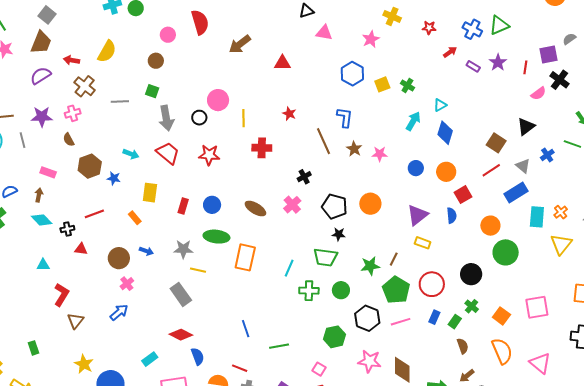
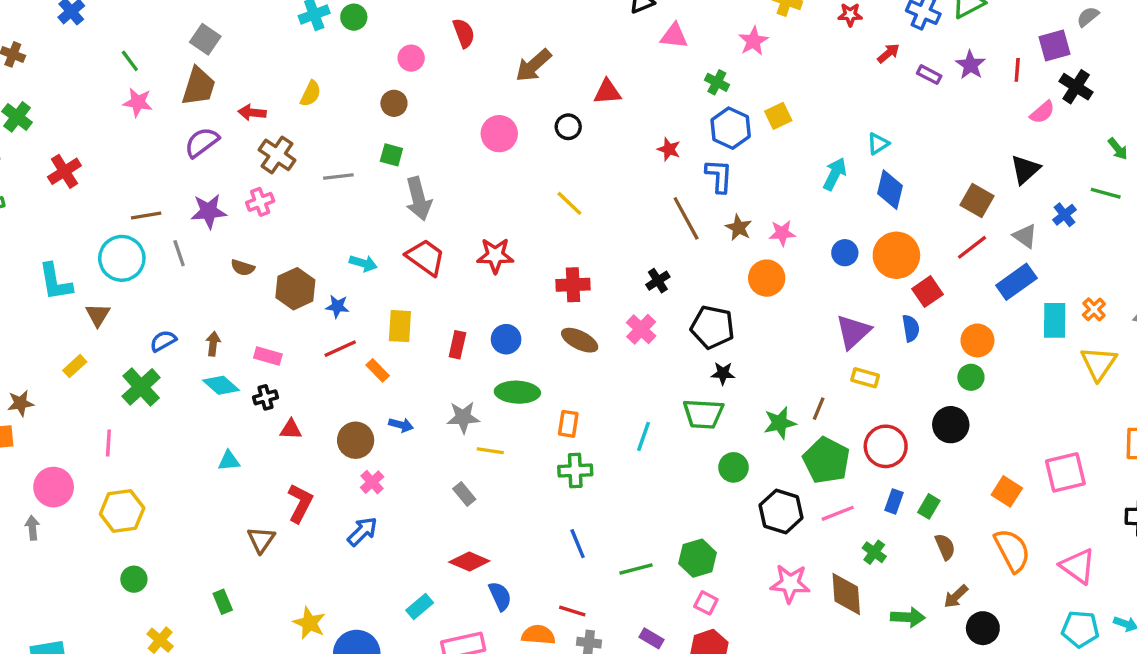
red semicircle: (200, 22) -> (464, 33), size x0.7
yellow semicircle: (107, 51) -> (311, 94), size x0.7
blue hexagon: (352, 74) -> (731, 128), moved
green cross: (407, 85) -> (717, 82), moved
pink circle: (218, 100) -> (499, 134), moved
red star: (289, 114) -> (669, 149), moved
black circle: (199, 118) -> (568, 127), moved
yellow line: (243, 118) -> (569, 203), moved, turned -42
brown semicircle: (69, 140) -> (243, 268), moved, turned -40
red cross: (262, 148) -> (573, 285), moved
pink rectangle: (48, 172) -> (268, 356), moved
orange circle: (446, 172) -> (896, 255), size x1.4
orange circle: (370, 204) -> (767, 278), moved
red line: (94, 214) -> (340, 349), moved
green circle: (506, 252) -> (971, 377), moved, size x0.6
orange rectangle: (245, 257) -> (568, 424), size x0.6
green cross: (309, 291) -> (575, 471), moved
gray rectangle: (181, 294) -> (464, 494), size x0.6
red L-shape: (61, 295) -> (300, 503), moved
green cross: (472, 306) -> (874, 552), moved
brown triangle: (76, 321) -> (261, 540), moved
green hexagon: (335, 337) -> (698, 558), moved

